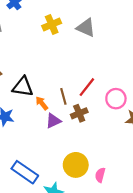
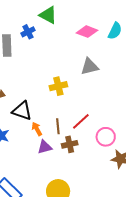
yellow cross: (52, 24) -> (58, 86), moved
gray triangle: (86, 28) -> (90, 67), turned -48

